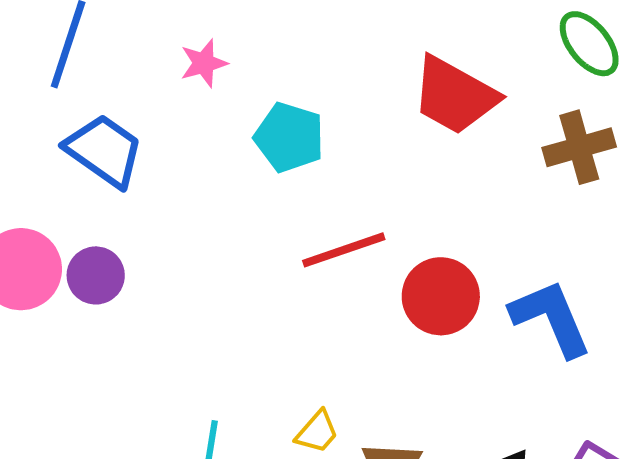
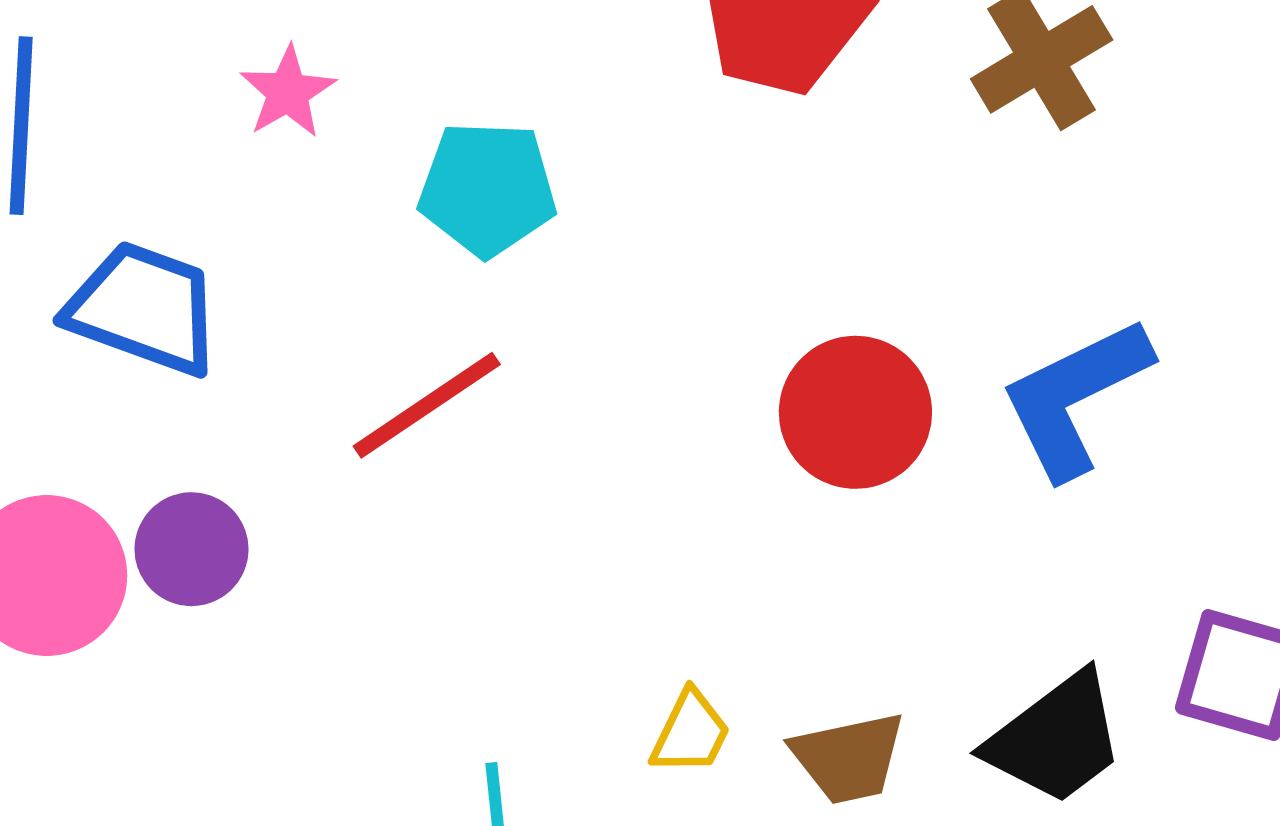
red line: (344, 250) -> (427, 405), moved
blue L-shape: (551, 318) -> (1075, 397), turned -78

